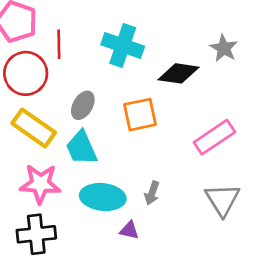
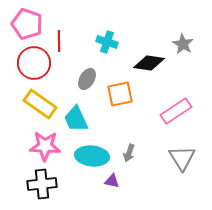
cyan cross: (123, 45) -> (107, 42), size x0.7
gray ellipse: (83, 105) -> (87, 79), moved

